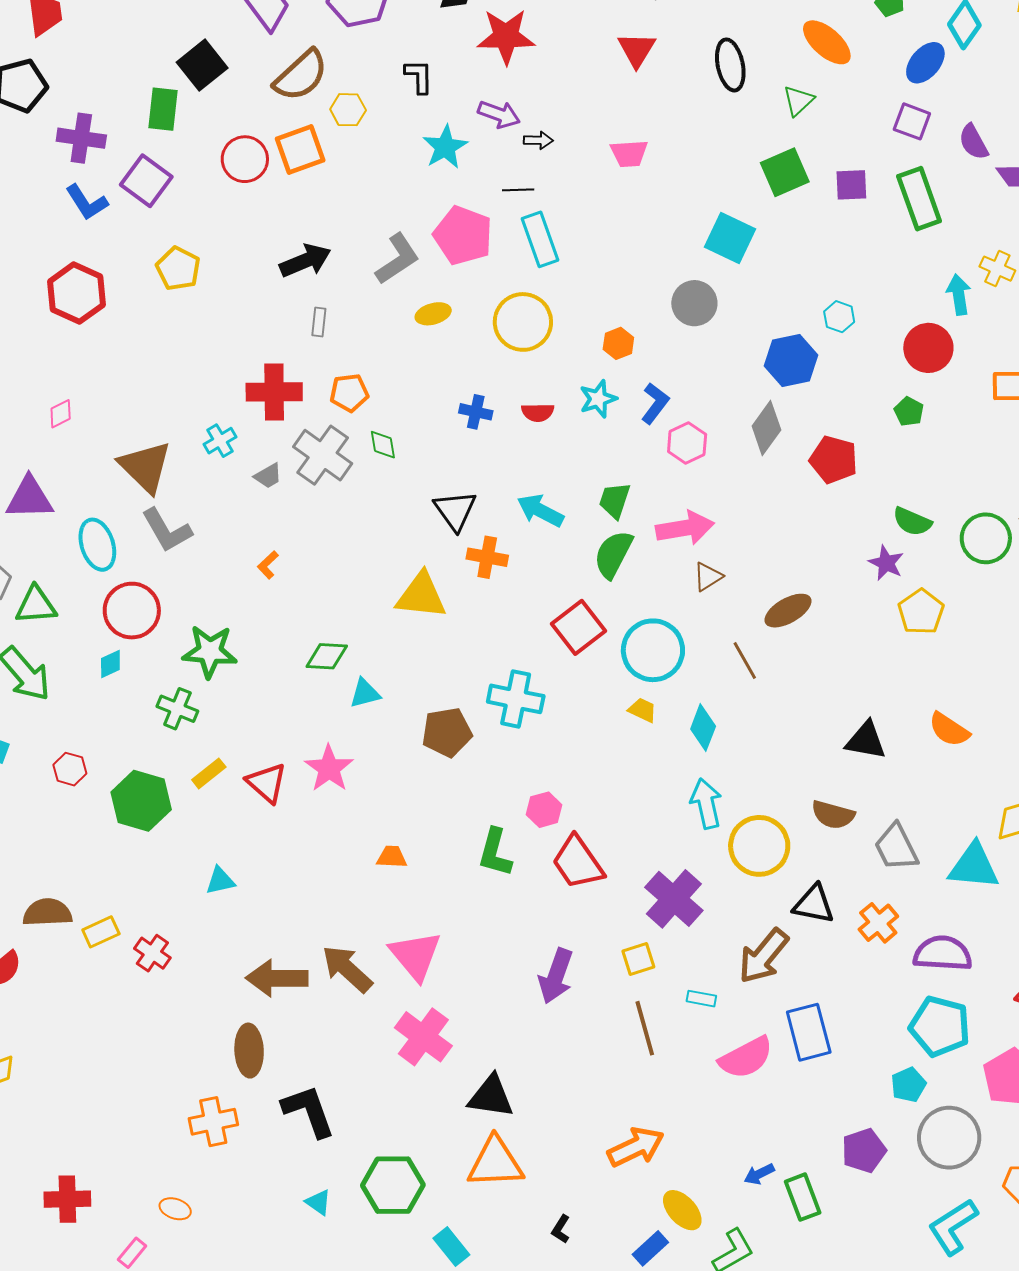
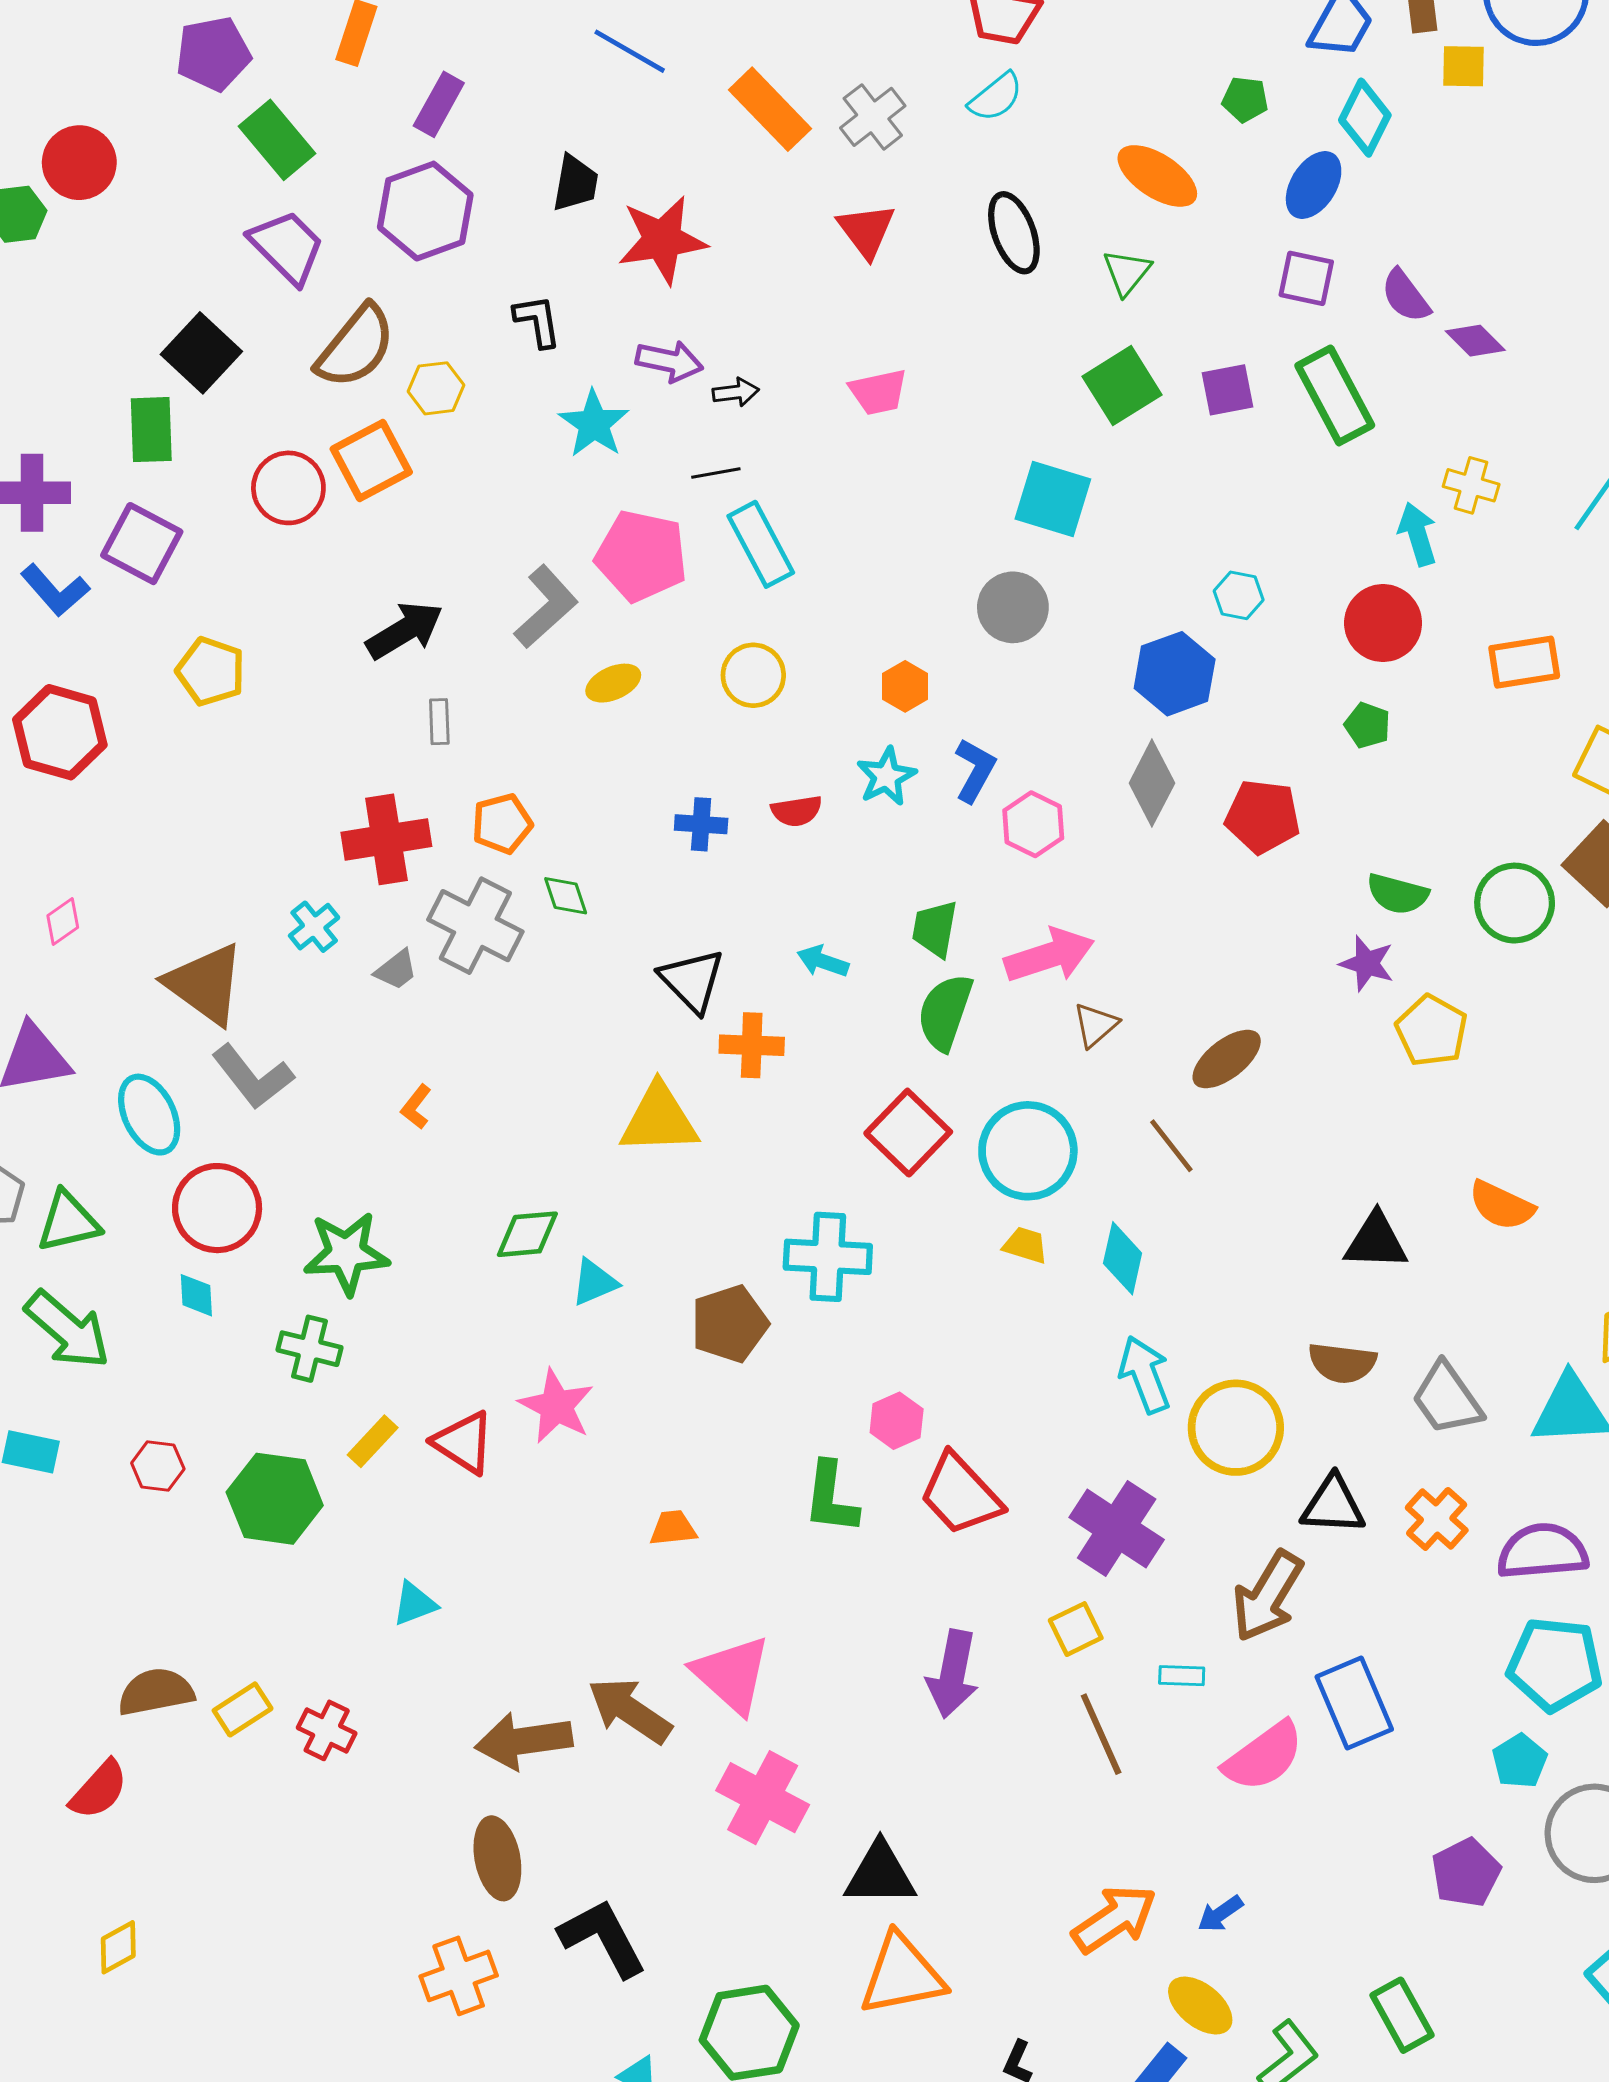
yellow circle: (523, 322) -> (753, 675), size x0.7
cyan arrow: (540, 510) -> (823, 961), size x0.7
cyan diamond: (110, 664) -> (196, 1295), turned -60
blue arrow: (759, 1174) -> (1220, 1914), moved
green rectangle: (803, 1197) -> (1402, 2015), moved

